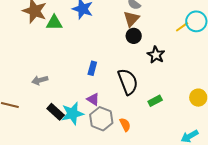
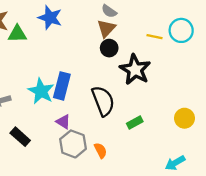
yellow line: (182, 27) -> (154, 37), moved, turned 48
black star: (156, 55) -> (135, 70), size x1.5
blue rectangle: (92, 68) -> (62, 86), size x1.6
cyan star: (72, 113) -> (41, 91), moved, turned -30

